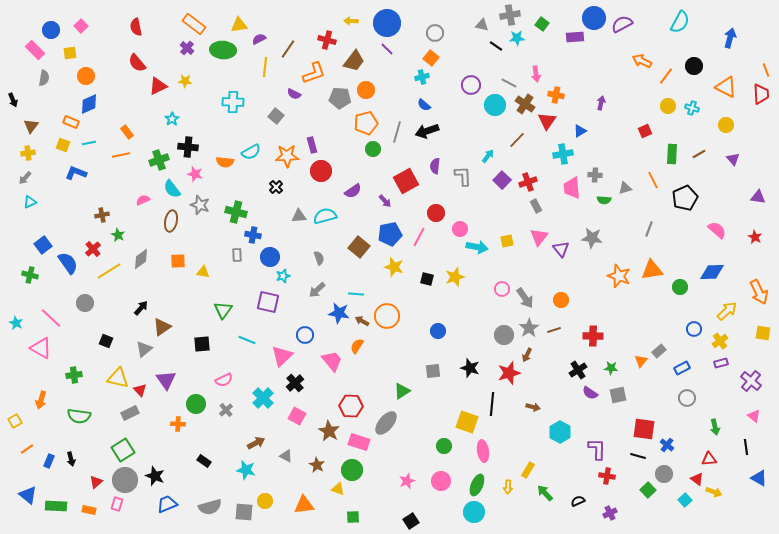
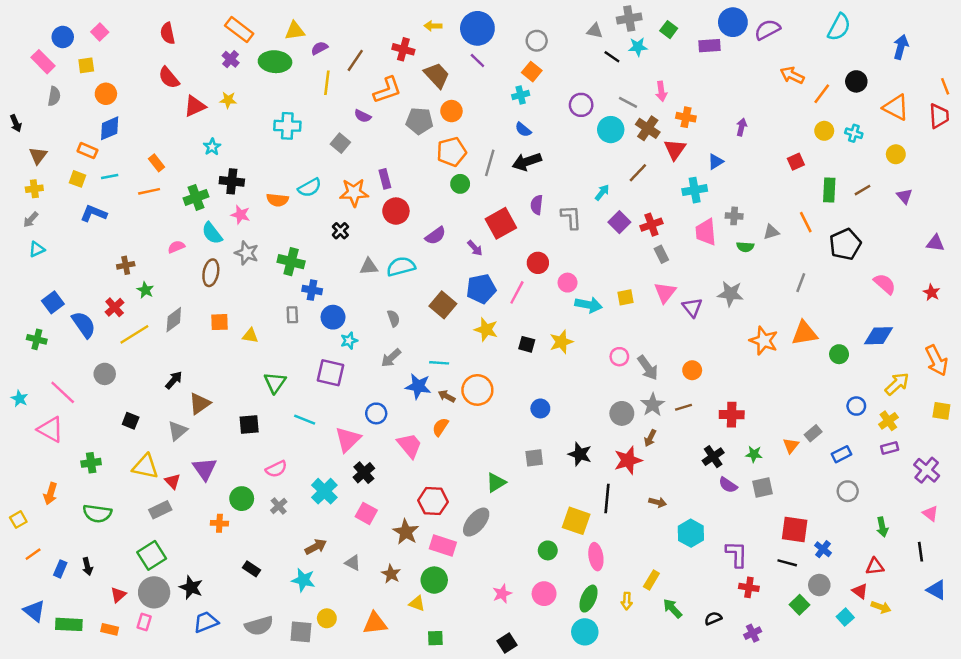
brown trapezoid: (354, 61) -> (437, 75), turned -80

